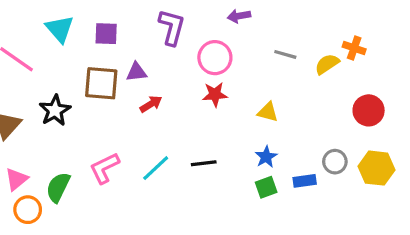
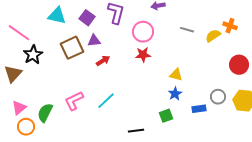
cyan triangle: (60, 29) -> (57, 16), moved, turned -36
purple square: (106, 34) -> (87, 18), moved, turned 35
brown square: (101, 83) -> (72, 48), turned -30
black star: (55, 110) -> (33, 55), moved
yellow triangle: (268, 112) -> (176, 75), moved
black line: (204, 163) -> (136, 131), moved
green square: (266, 187) -> (166, 116), moved

